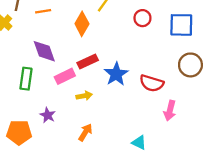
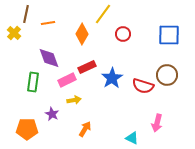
red circle: (142, 18) -> (123, 34), moved
brown circle: (190, 65) -> (167, 75), moved
yellow arrow: (84, 96) -> (74, 100), moved
pink arrow: (170, 111) -> (157, 123), moved

